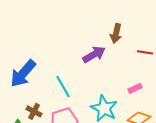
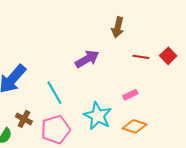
brown arrow: (116, 33) -> (118, 27), moved

